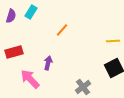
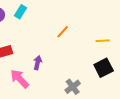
orange line: (62, 30) -> (63, 32), moved

